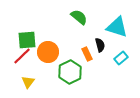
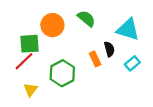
orange circle: (48, 52) -> (52, 25), moved
green hexagon: (70, 72) -> (62, 73), moved

